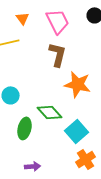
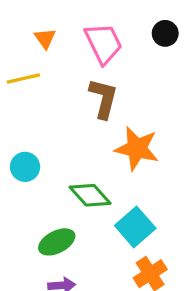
green ellipse: (25, 128) -> (57, 242), moved, turned 50

